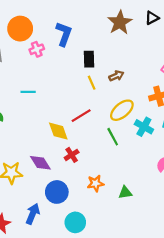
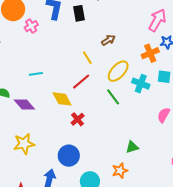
black rectangle: (89, 59) -> (79, 13), moved
yellow line: (92, 83) -> (87, 58), moved
cyan line: (28, 92) -> (36, 74), moved
purple diamond: (40, 163) -> (24, 104), moved
orange star: (95, 183) -> (120, 171), moved

